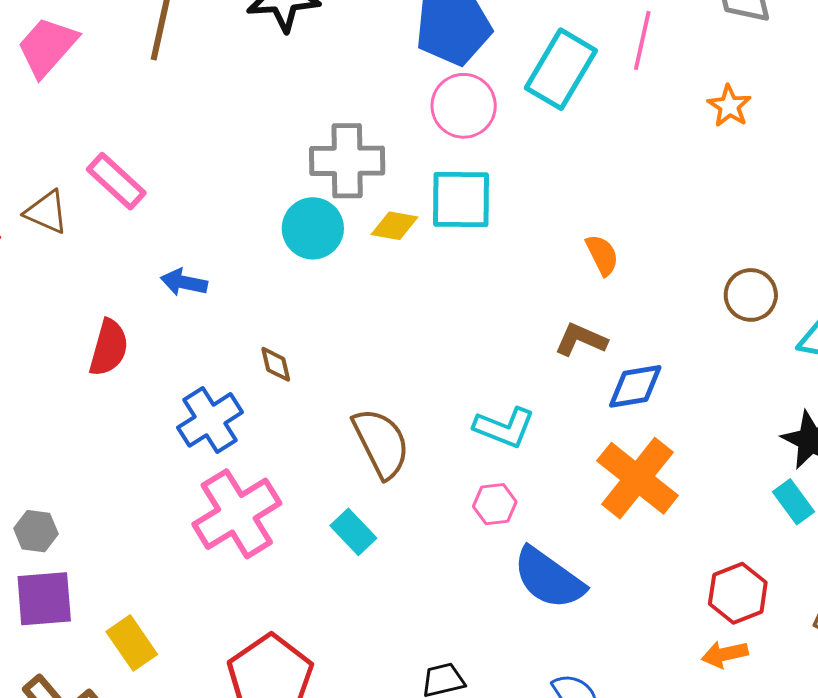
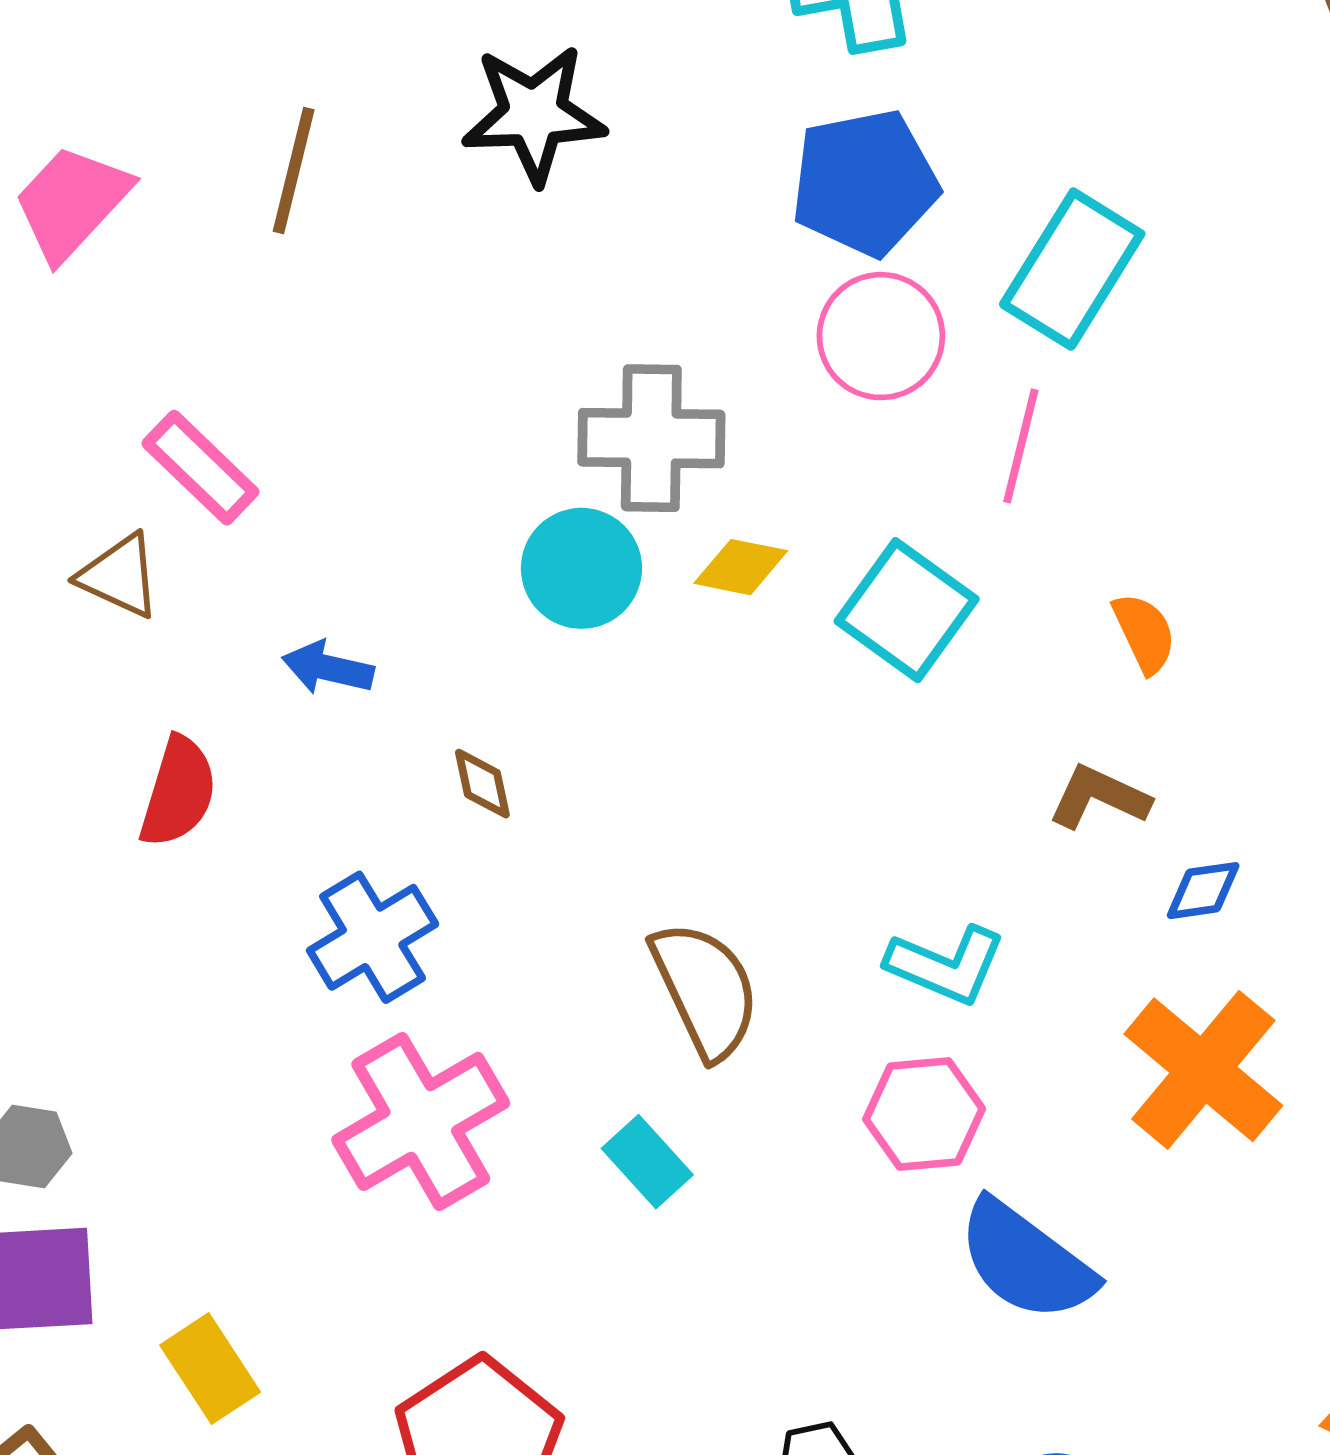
pink line: (642, 40) -> (1021, 446), moved
cyan square: (461, 199) -> (907, 610), moved, turned 34
brown triangle: (46, 212) -> (120, 576), moved
brown diamond: (276, 364) -> (482, 784), moved
blue diamond: (635, 386) -> (1203, 891), size x0.7
pink hexagon: (495, 504) -> (924, 1114), size x1.4

